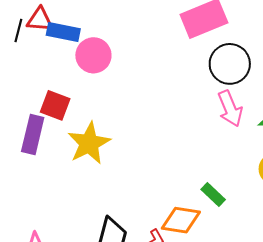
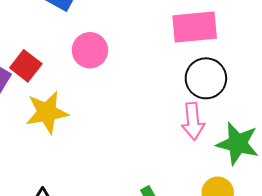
pink circle: (93, 55) -> (90, 50), moved

